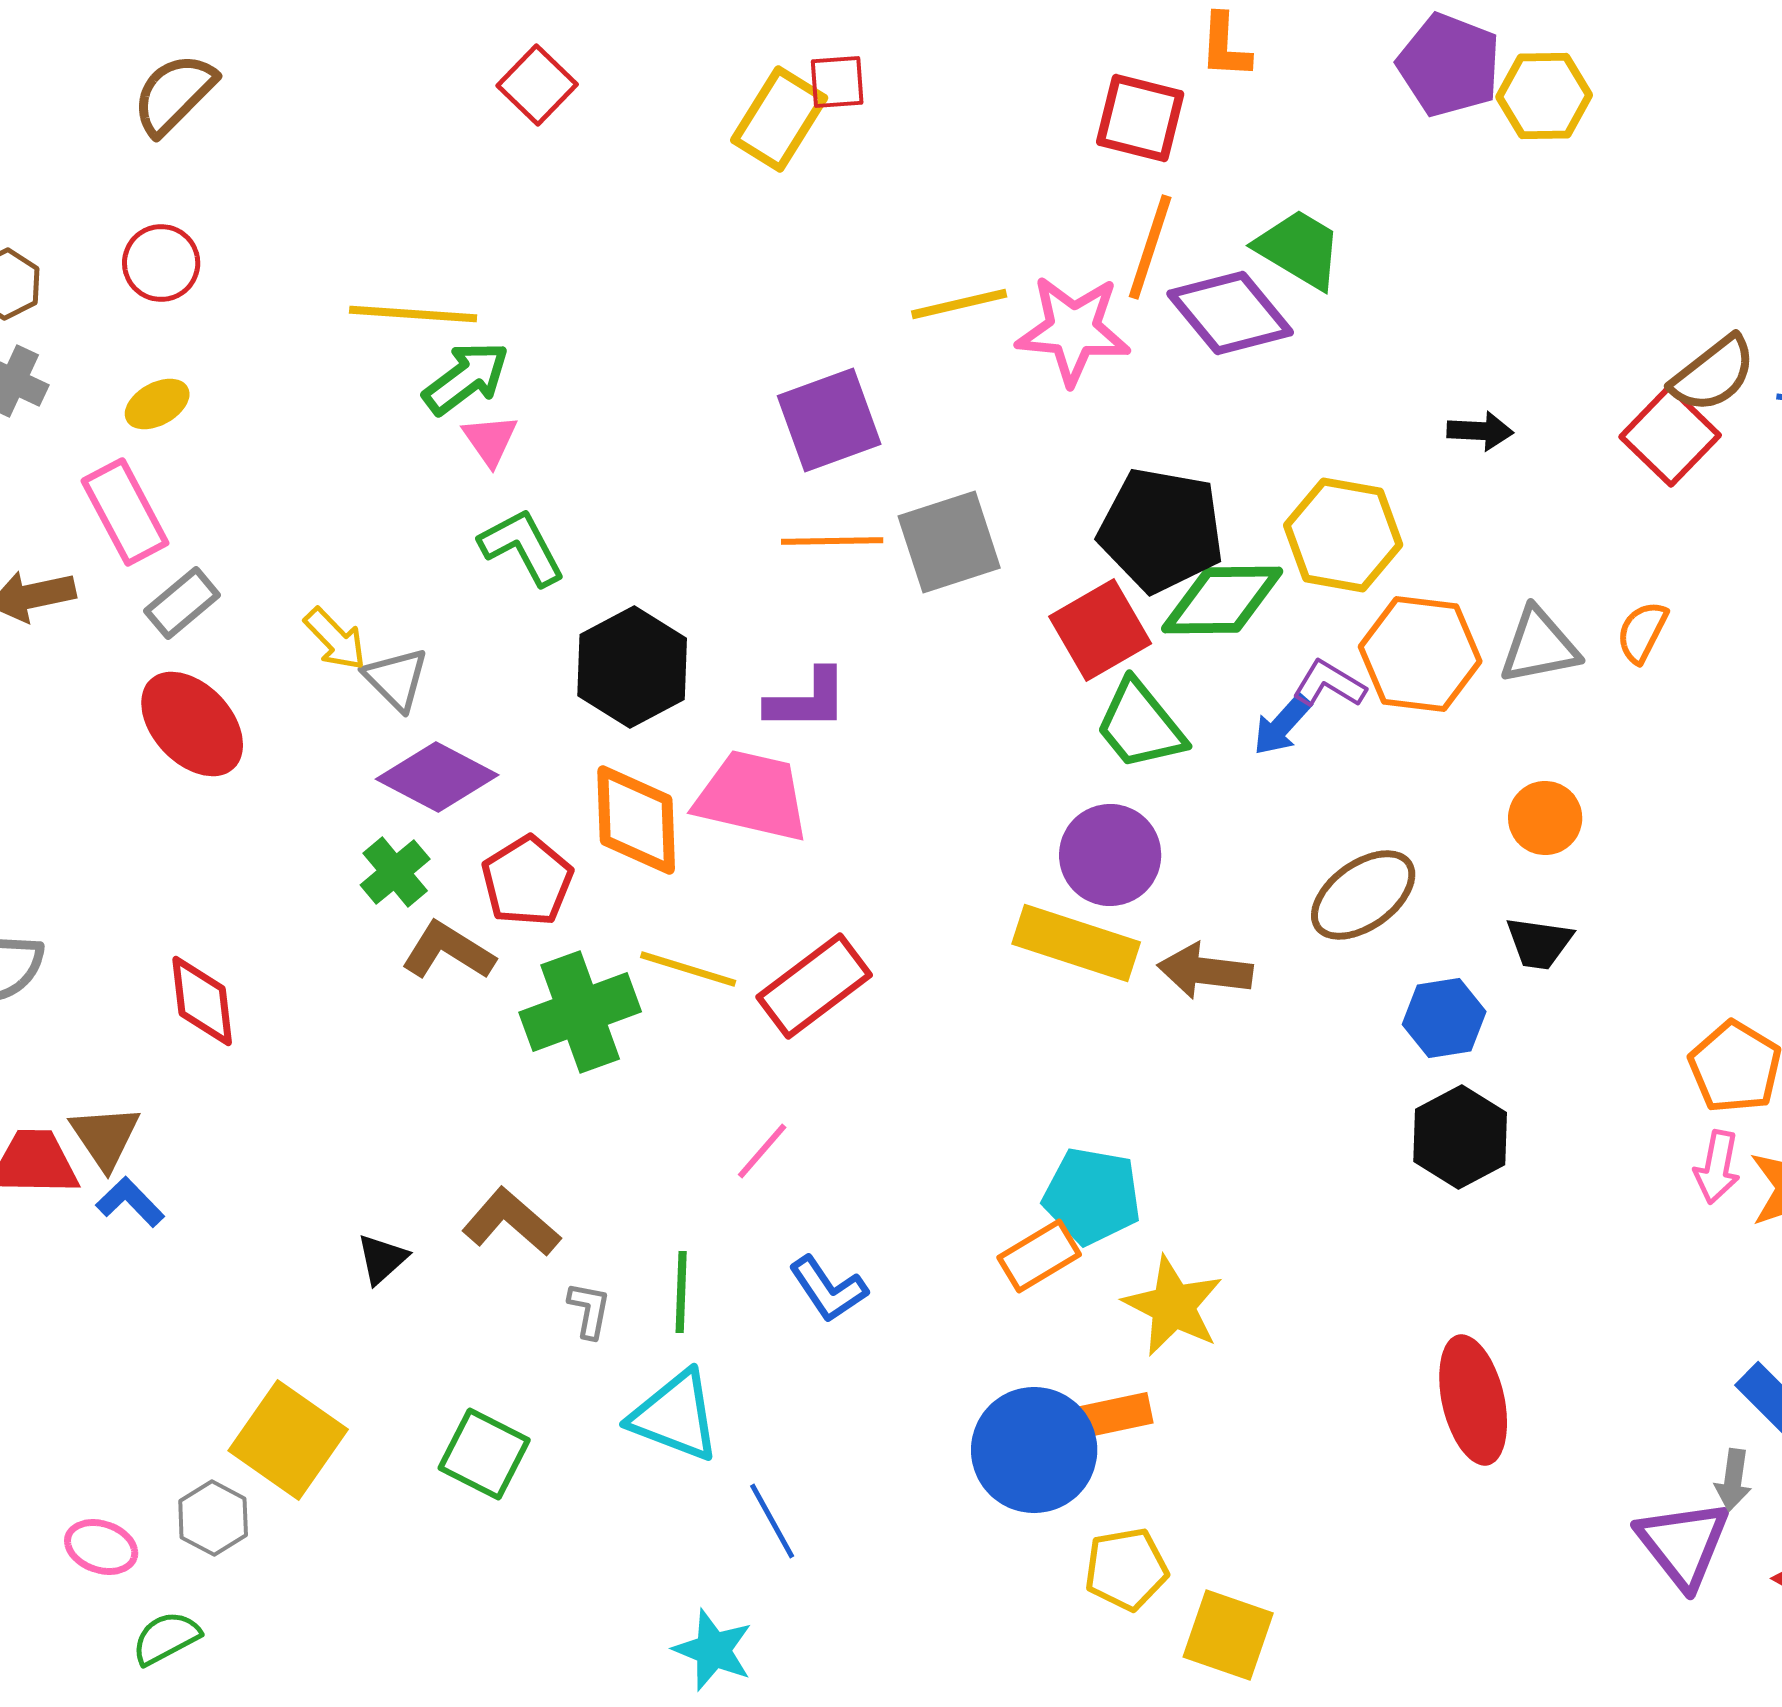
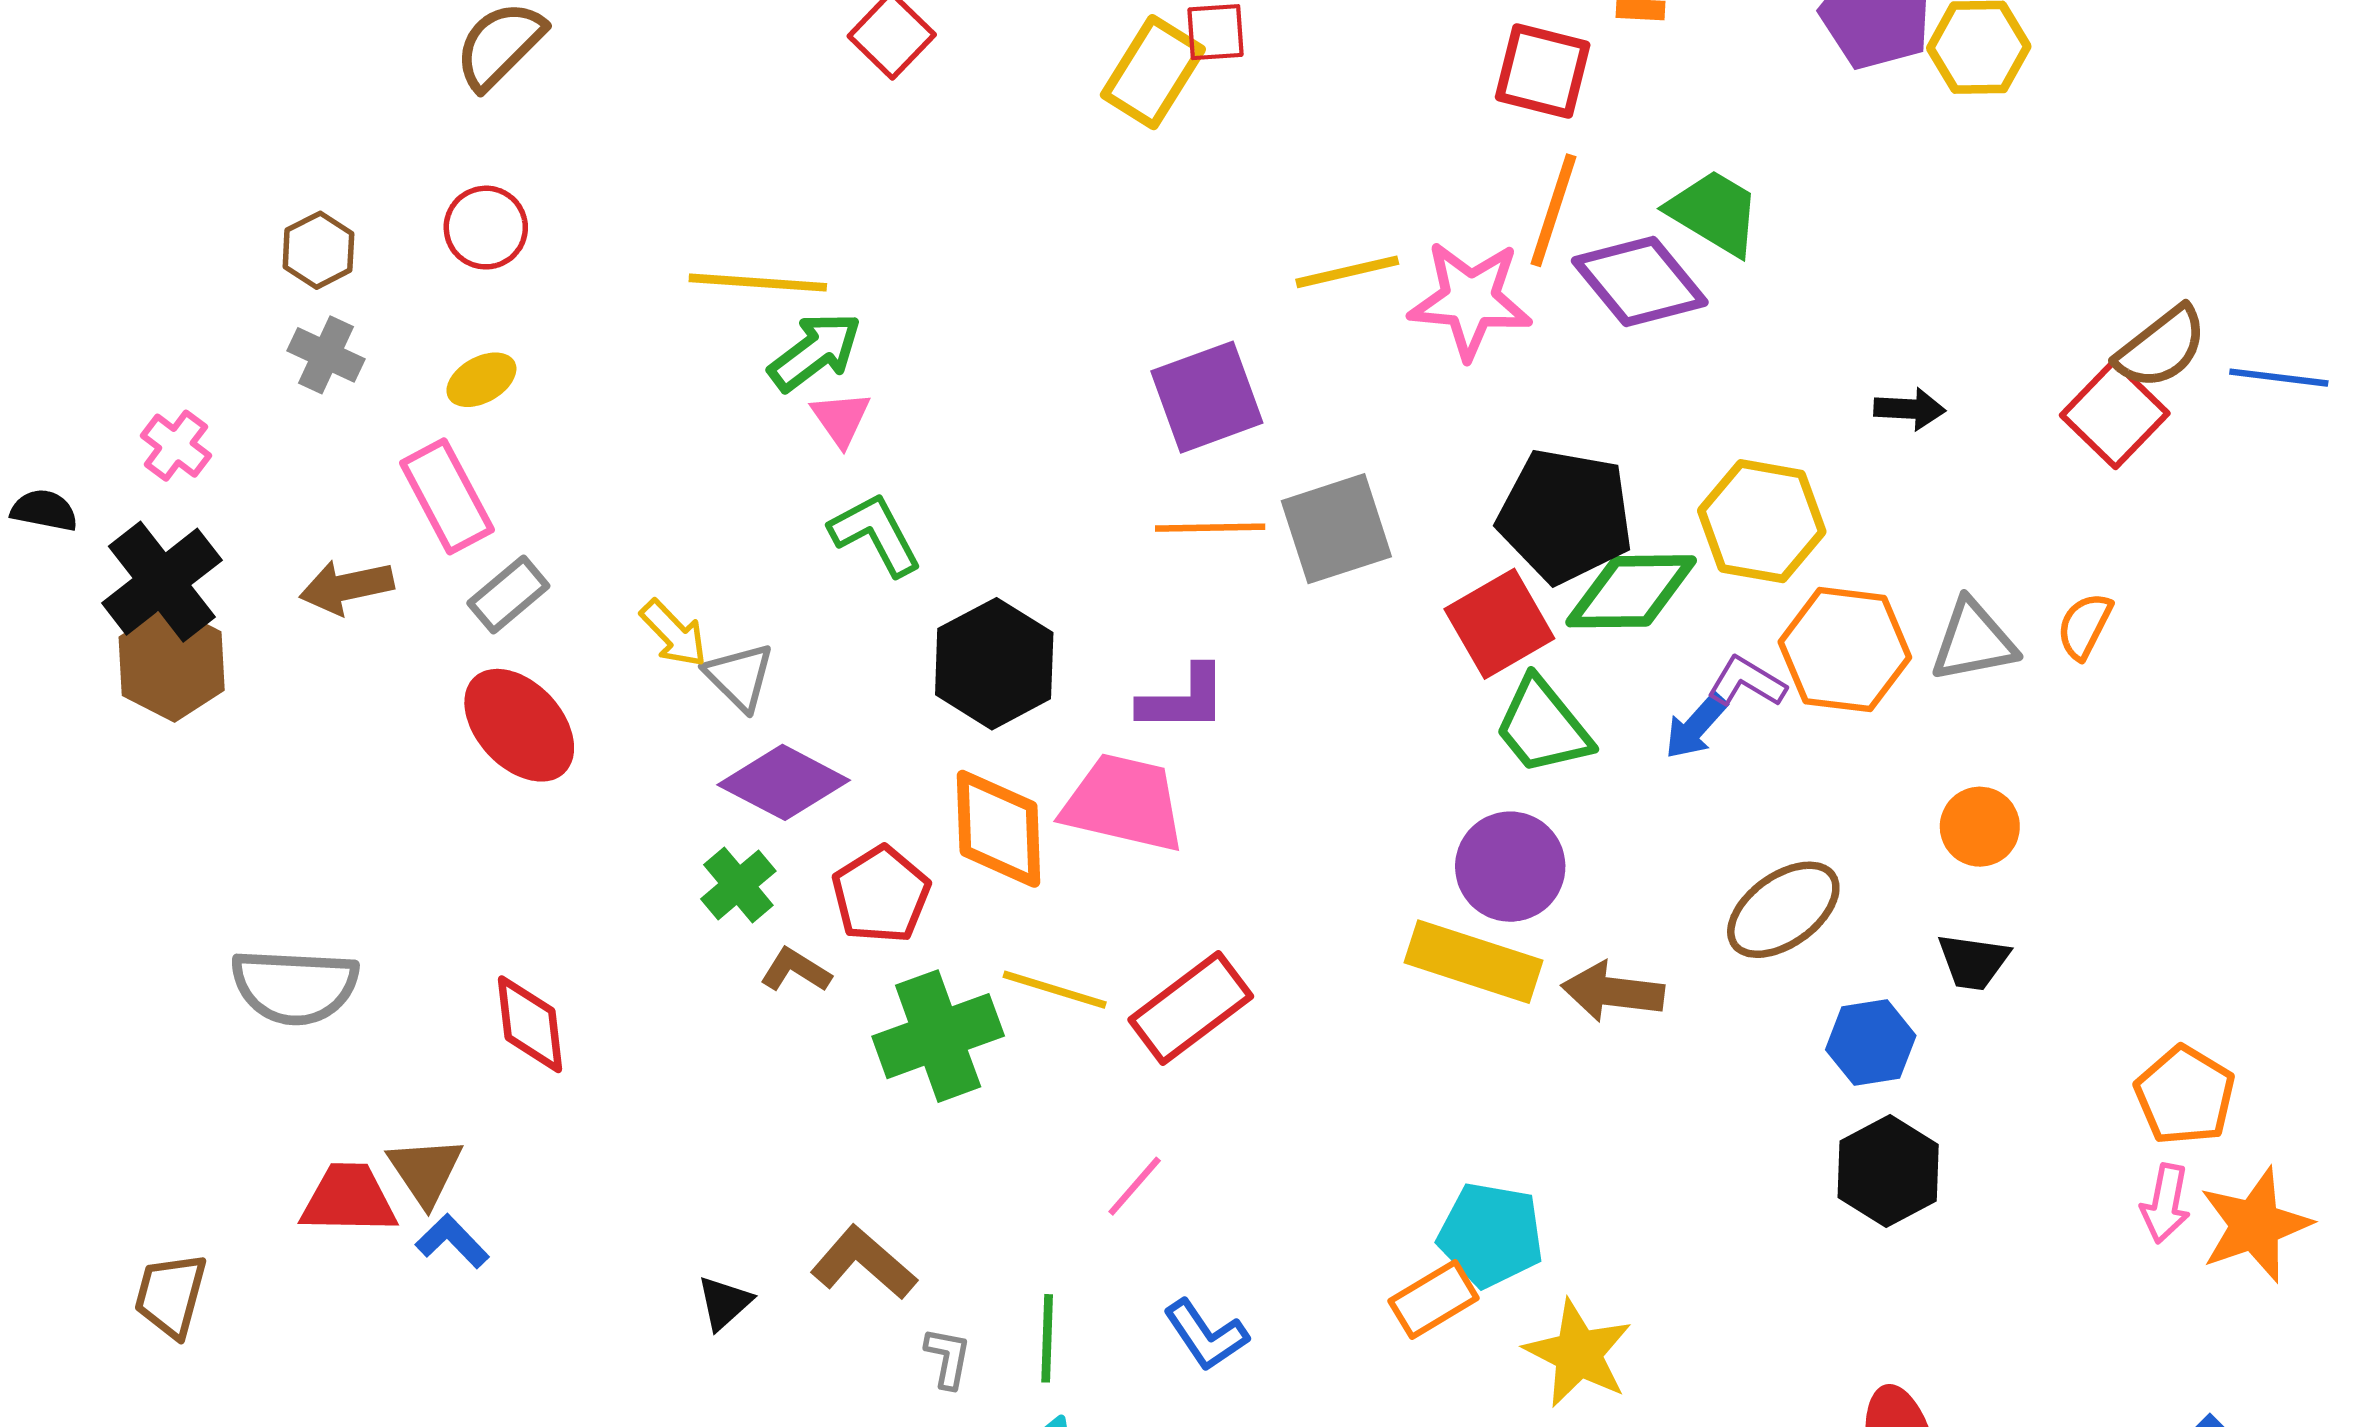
brown L-shape: (448, 951) -> (796, 970), size x0.7

